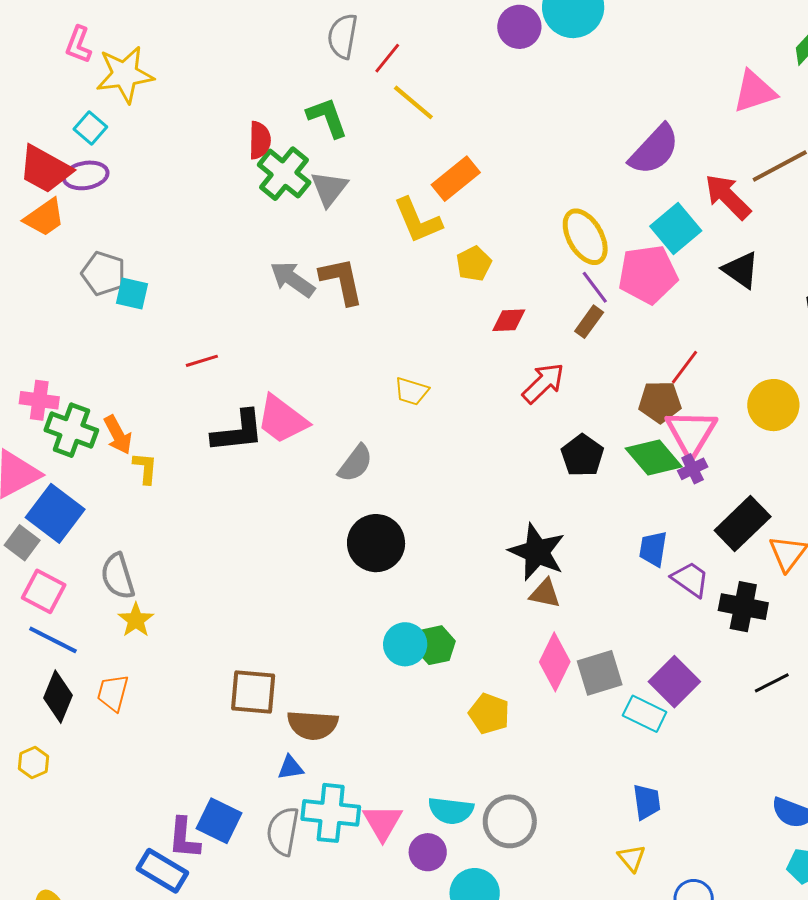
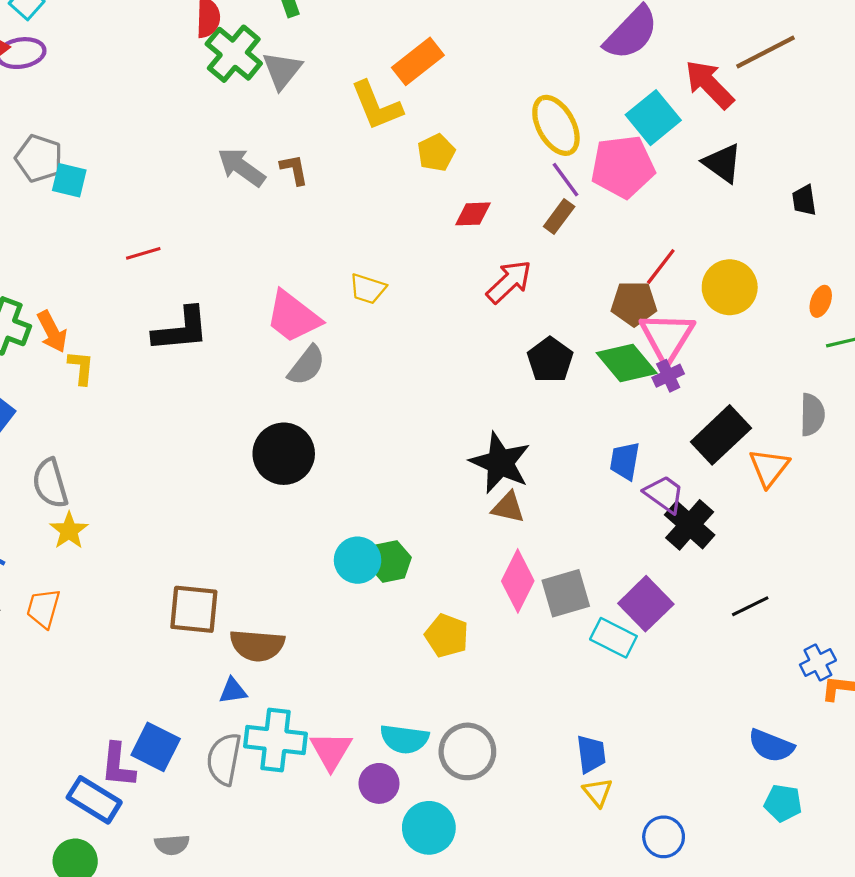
brown L-shape: (342, 281) -> (294, 169), size x0.6
yellow circle: (773, 405) -> (730, 287), moved
pink trapezoid: (282, 419) -> (293, 317), moved
black circle: (376, 543) -> (284, 454), moved
black cross: (743, 607) -> (690, 525), moved, turned 30
blue trapezoid: (647, 802) -> (591, 754), moved

